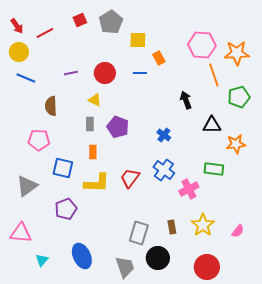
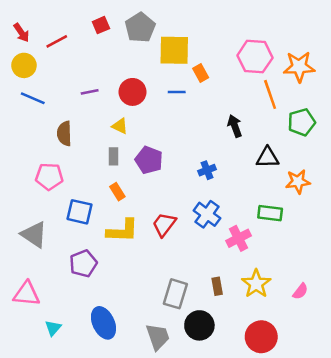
yellow square: (138, 40) -> (174, 50), size x1.5
blue cross: (164, 135) -> (207, 170), turned 32
orange rectangle: (93, 152) -> (117, 192), turned -32
gray triangle: (27, 186) -> (34, 235), turned -50

